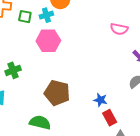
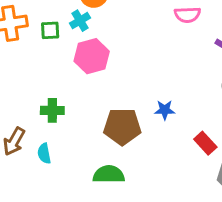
green cross: (13, 70) -> (52, 110), turned 35
blue star: (100, 100) -> (165, 110), moved

